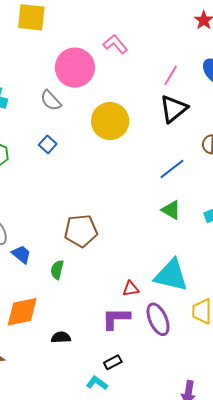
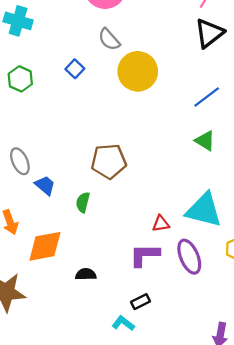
gray semicircle: (51, 100) -> (109, 39), moved
yellow circle: (110, 121) -> (138, 71), moved

